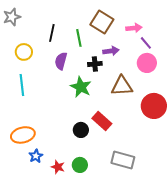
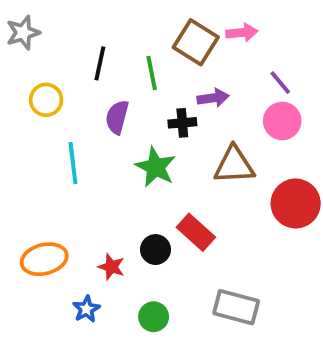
pink arrow: (134, 28) -> (242, 33), moved
cyan line: (22, 85) -> (73, 163), moved
blue star: (36, 156) -> (86, 309), moved
red star: (58, 167) -> (111, 267), moved

